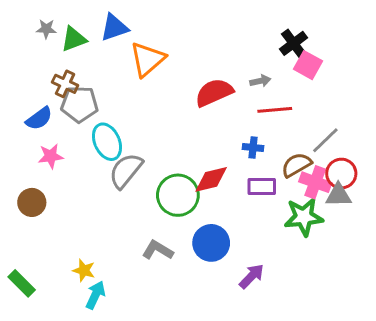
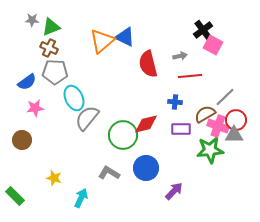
blue triangle: (114, 27) -> (125, 37), moved, turned 45
brown cross: (65, 84) -> (49, 48), moved
red semicircle: (214, 93) -> (148, 64), turned -80
yellow star: (84, 270) -> (54, 178), moved
cyan arrow: (95, 295) -> (81, 198), moved

